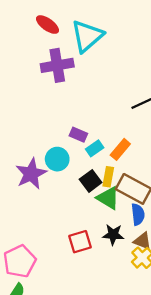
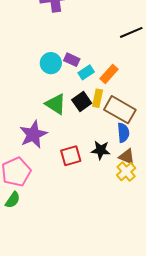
cyan circle: (57, 159) -> (51, 63), moved
purple star: (31, 174) -> (33, 135), moved
green triangle: (108, 198) -> (56, 104), moved

